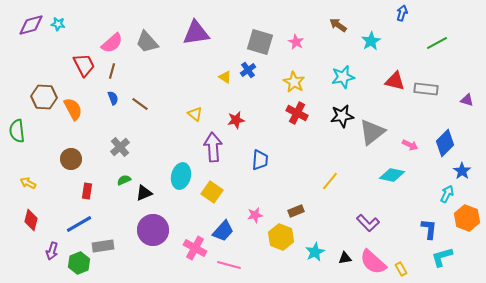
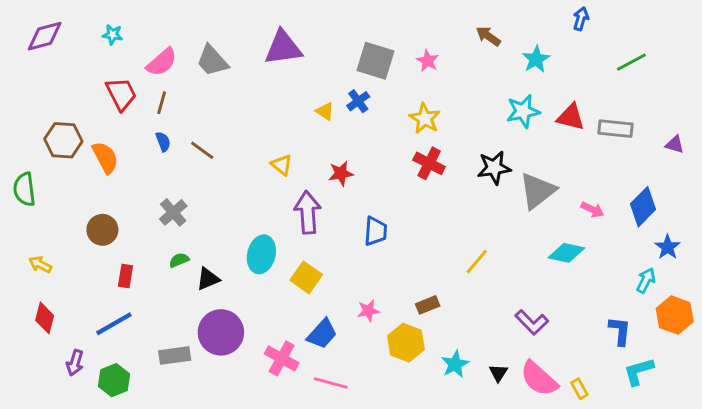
cyan star: (58, 24) -> (113, 35), moved
cyan star: (343, 77) -> (523, 111), moved
gray rectangle: (103, 246) -> (175, 356), moved
black triangle: (345, 258) -> (498, 373), turned -48

